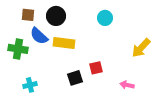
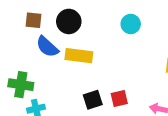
green cross: (18, 49) -> (21, 85), moved
red square: (96, 68) -> (119, 99), moved

